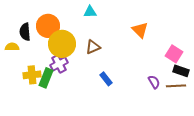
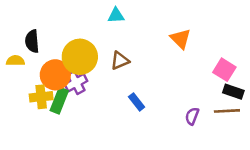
orange circle: (48, 26) -> (55, 75), moved
purple semicircle: (154, 82) -> (192, 116), moved, turned -128

